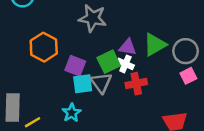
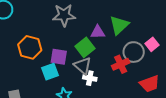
gray circle: (186, 51) -> (134, 52), moved
white cross: (125, 64) -> (90, 78), moved
cyan square: (83, 84) -> (50, 72), moved
red cross: (136, 84) -> (121, 64), moved

